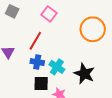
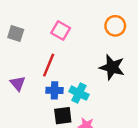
orange circle: (93, 29) -> (115, 26), moved, size x0.7
black star: (84, 74) -> (112, 67), moved

